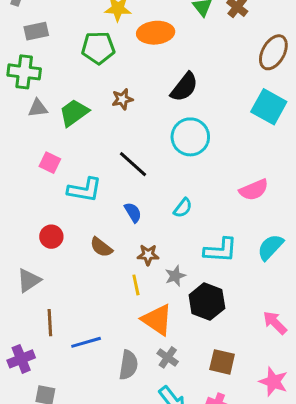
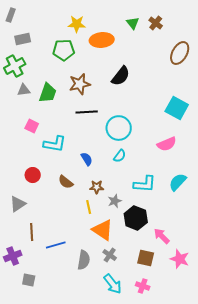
green cross: (24, 72) -> (15, 66), turned -35
brown star: (122, 99) -> (80, 84), size x1.5
cyan square: (269, 107) -> (177, 108), moved
green trapezoid: (74, 113) -> (48, 93), turned 145
cyan circle: (190, 137) -> (119, 128), moved
black line: (133, 164) -> (87, 112), moved, turned -45
pink arrow: (275, 323) -> (162, 236), moved
pink star: (273, 382) -> (180, 259), moved

